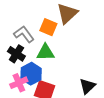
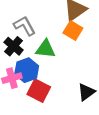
orange square: (48, 27) -> (73, 31), moved

